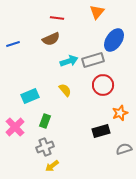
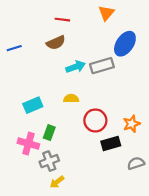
red circle: (103, 85) -> (95, 120), moved
yellow semicircle: (65, 90) -> (71, 99), turned -48
pink cross: (15, 127) -> (28, 144), moved, turned -30

